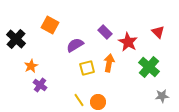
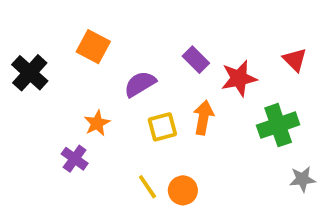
red star: (128, 42) -> (239, 78), turned 30
orange star: (31, 66) -> (97, 123), moved
green cross: (149, 67) -> (278, 125), turned 30

